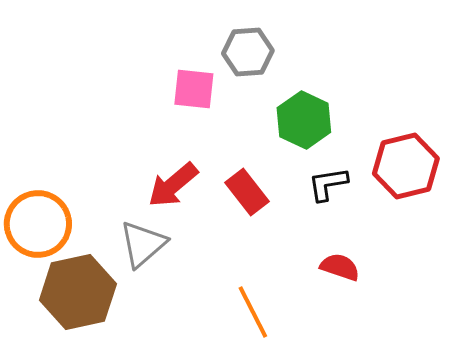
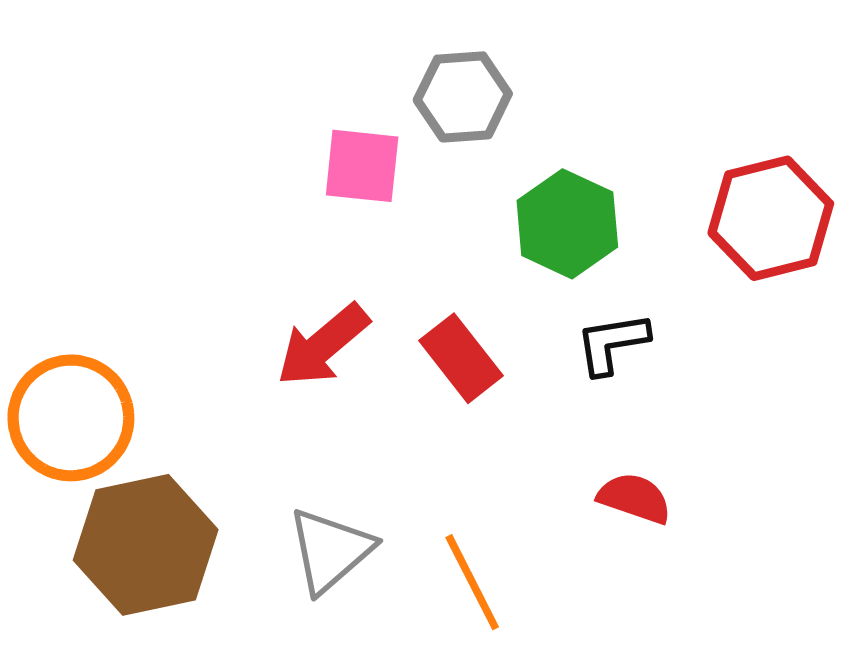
red hexagon: (406, 166) -> (771, 218), moved
gray triangle: (143, 244) -> (330, 550), moved

